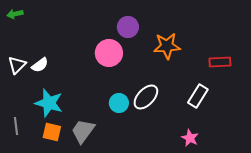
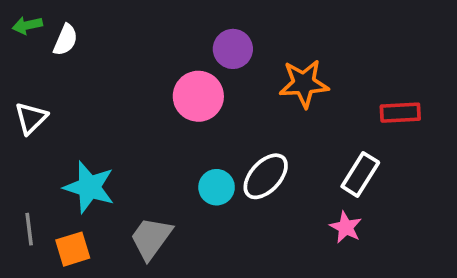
white semicircle: (40, 65) -> (66, 40), moved, turned -30
orange square: (52, 132) -> (73, 249), moved, turned -30
pink star: (190, 138) -> (346, 227), moved

